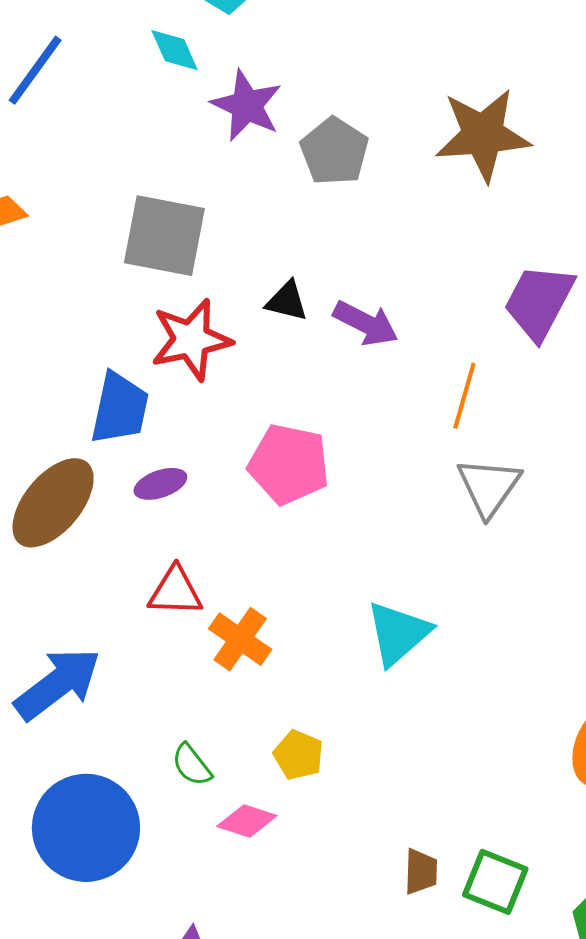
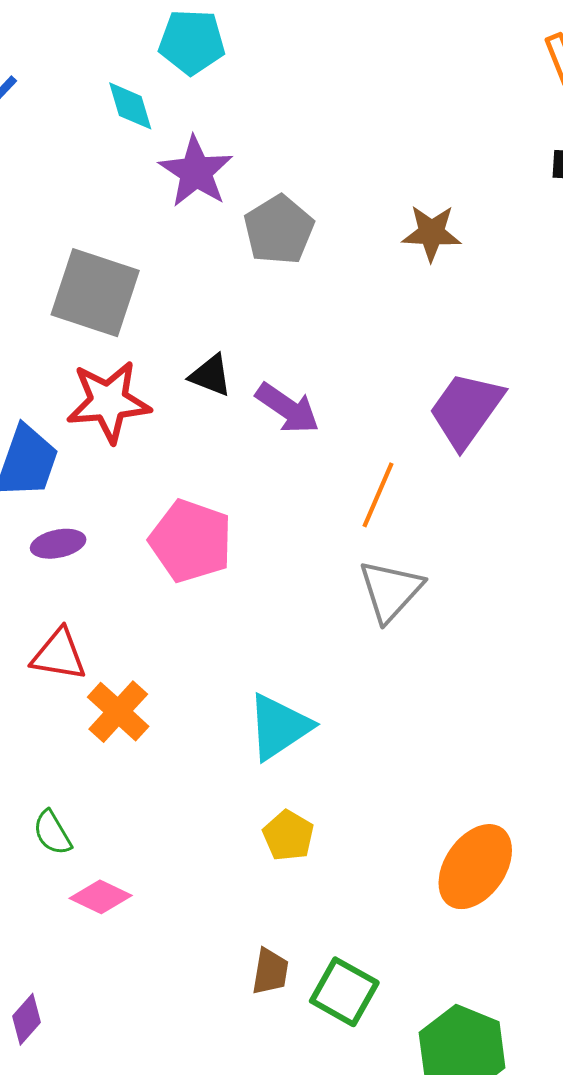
brown star: (483, 135) -> (431, 233), size x0.6
yellow pentagon: (298, 755) -> (288, 836), moved

